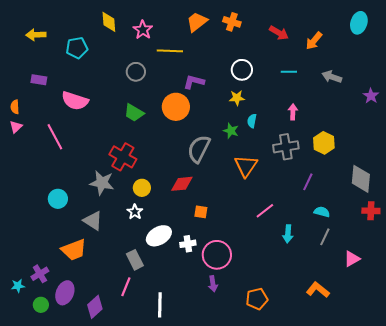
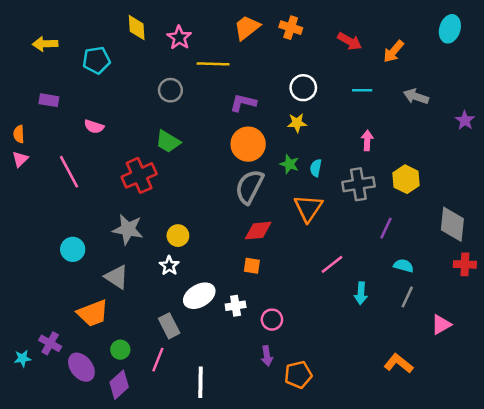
pink semicircle: (75, 101) -> (94, 127), size x0.6
orange circle: (176, 107) -> (248, 144), moved
cyan semicircle: (252, 121) -> (316, 168), moved
red cross: (123, 157) -> (139, 175), moved, turned 36
red diamond: (182, 184) -> (258, 231), moved
pink circle: (217, 255) -> (272, 320), size x0.6
purple cross: (40, 274) -> (50, 343), turned -30
purple ellipse: (65, 293) -> (81, 367), turned -60
orange pentagon: (257, 299) -> (298, 375), moved
green circle: (41, 305) -> (120, 350), moved

